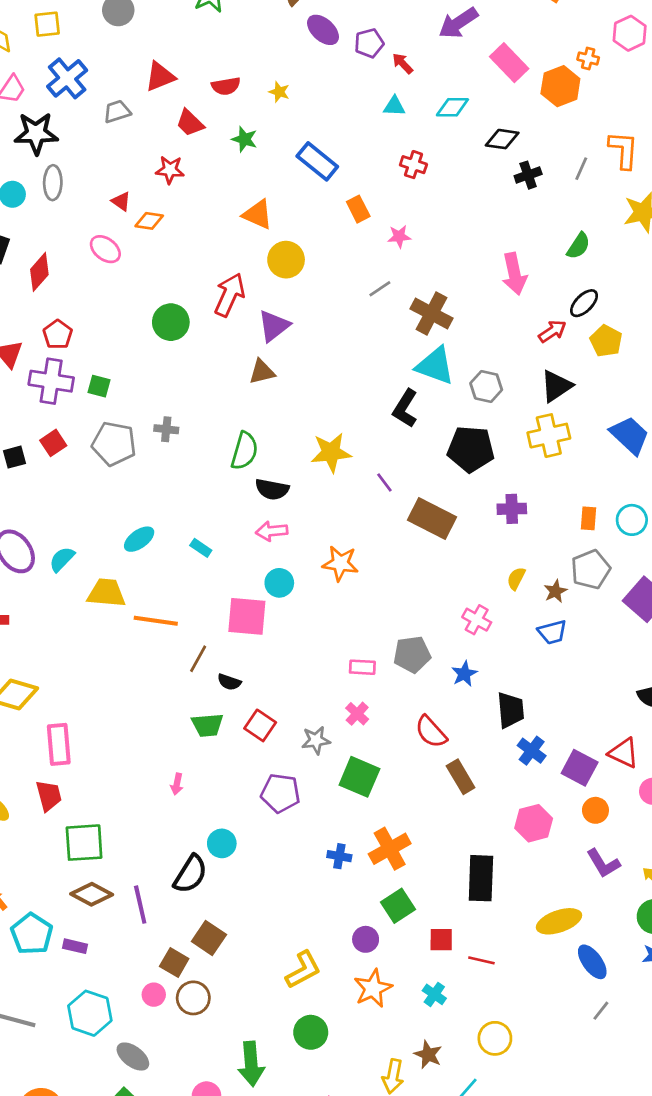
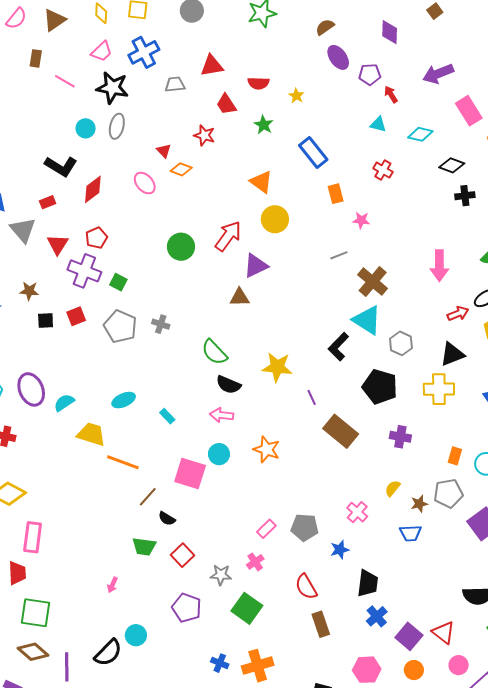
green semicircle: (244, 451) -> (214, 352), turned 108
pink rectangle: (362, 667) -> (266, 529), turned -60

